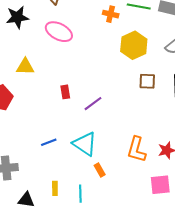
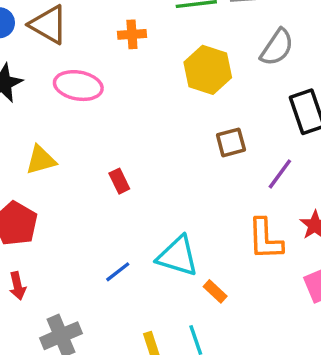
orange cross: (111, 14) -> (132, 34), moved
brown square: (147, 81) -> (231, 142), moved
purple line: (93, 104) -> (280, 174), moved

